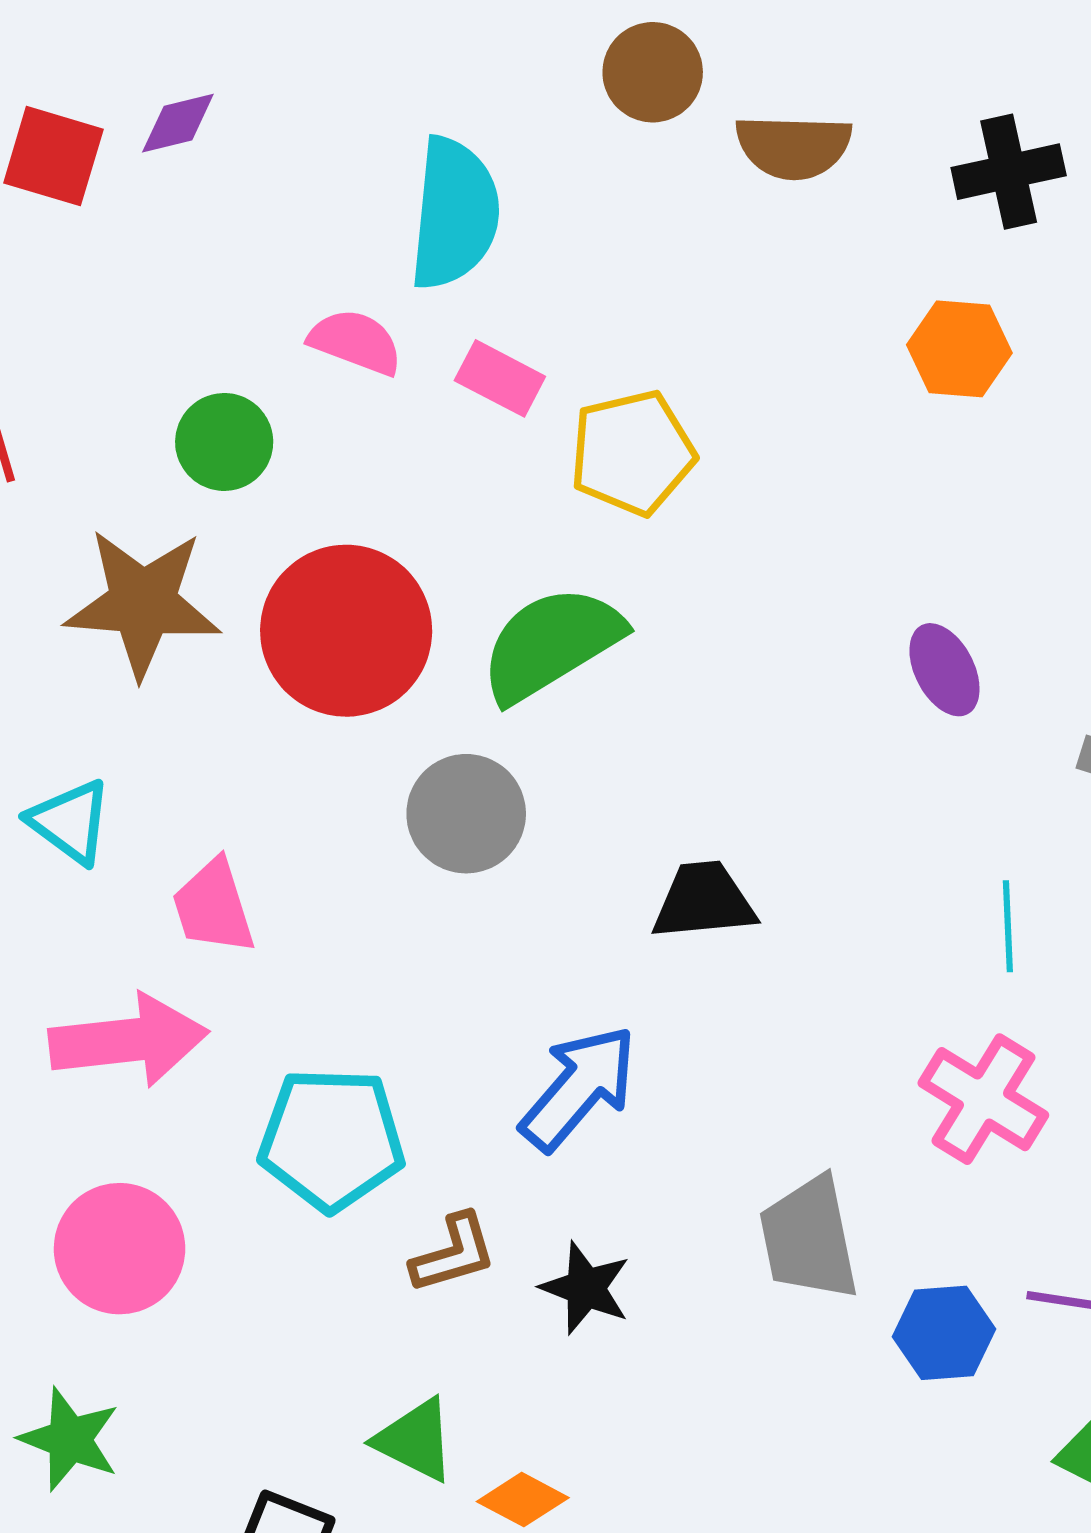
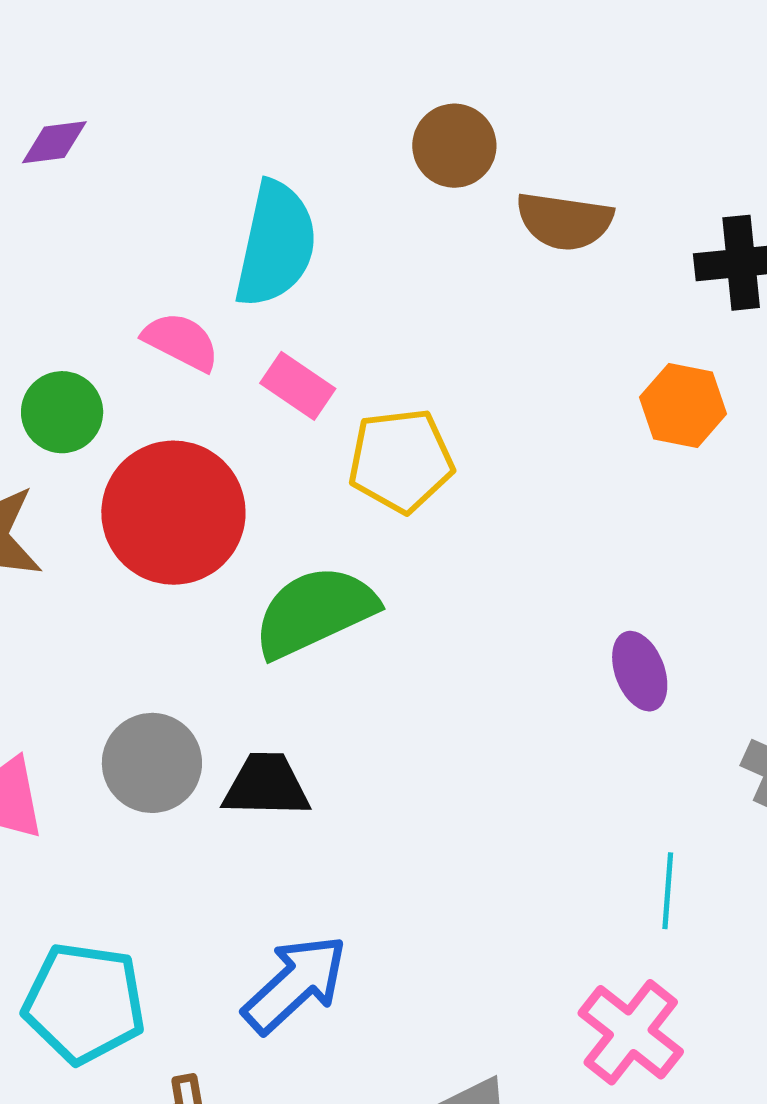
red circle: (346, 631) -> (173, 513), moved
gray circle: (466, 814) -> (152, 763), moved
black trapezoid: (704, 901) -> (266, 785), moved

